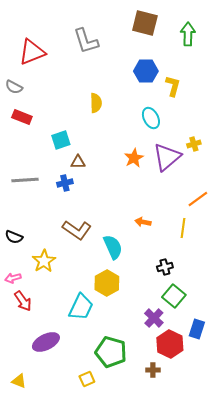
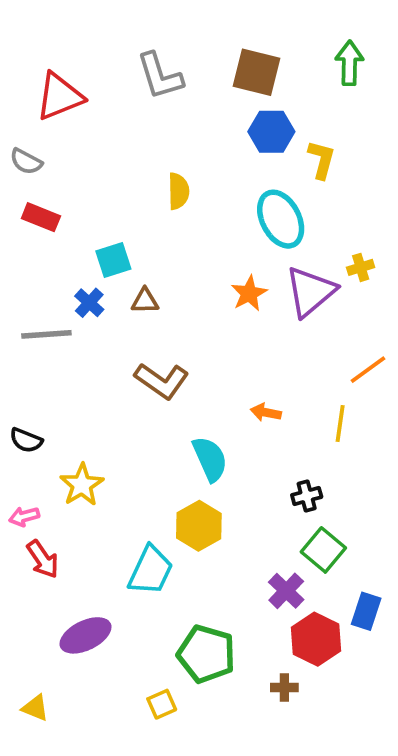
brown square: (145, 23) -> (256, 72), moved
cyan ellipse: (151, 118) -> (281, 219), size x1.4
blue cross: (65, 183) -> (89, 303), moved, turned -35
brown L-shape: (77, 230) -> (162, 381), moved

